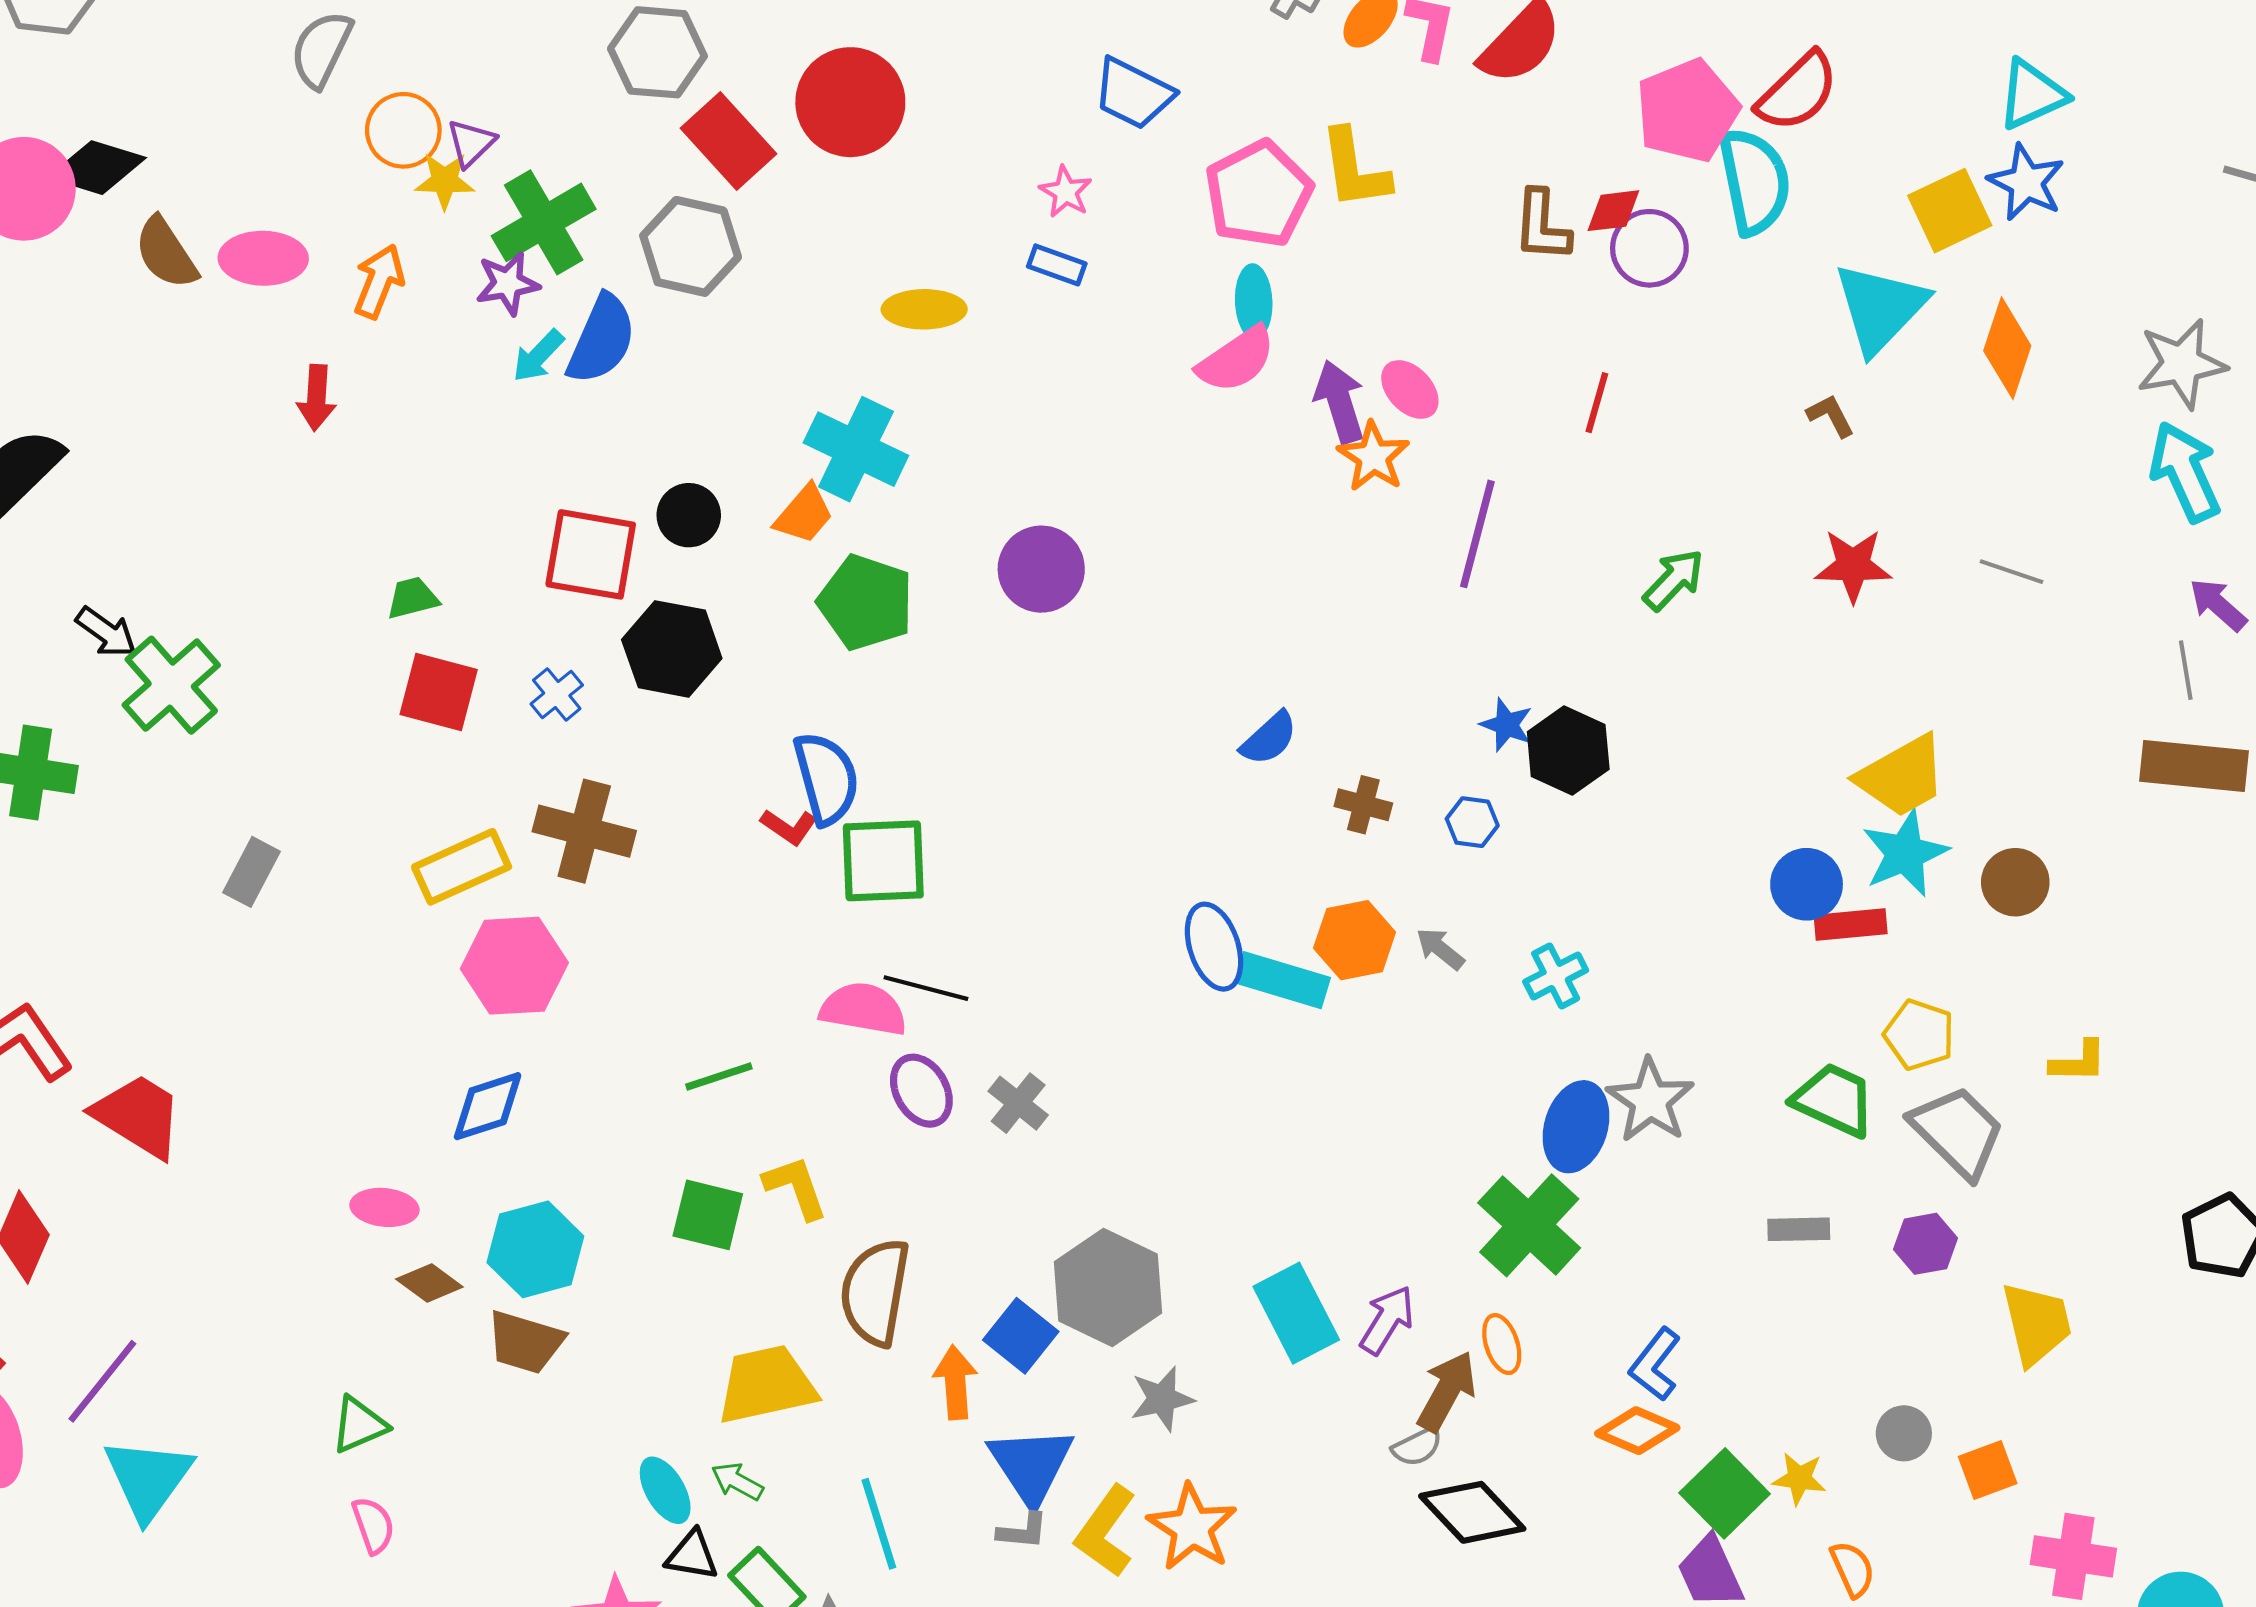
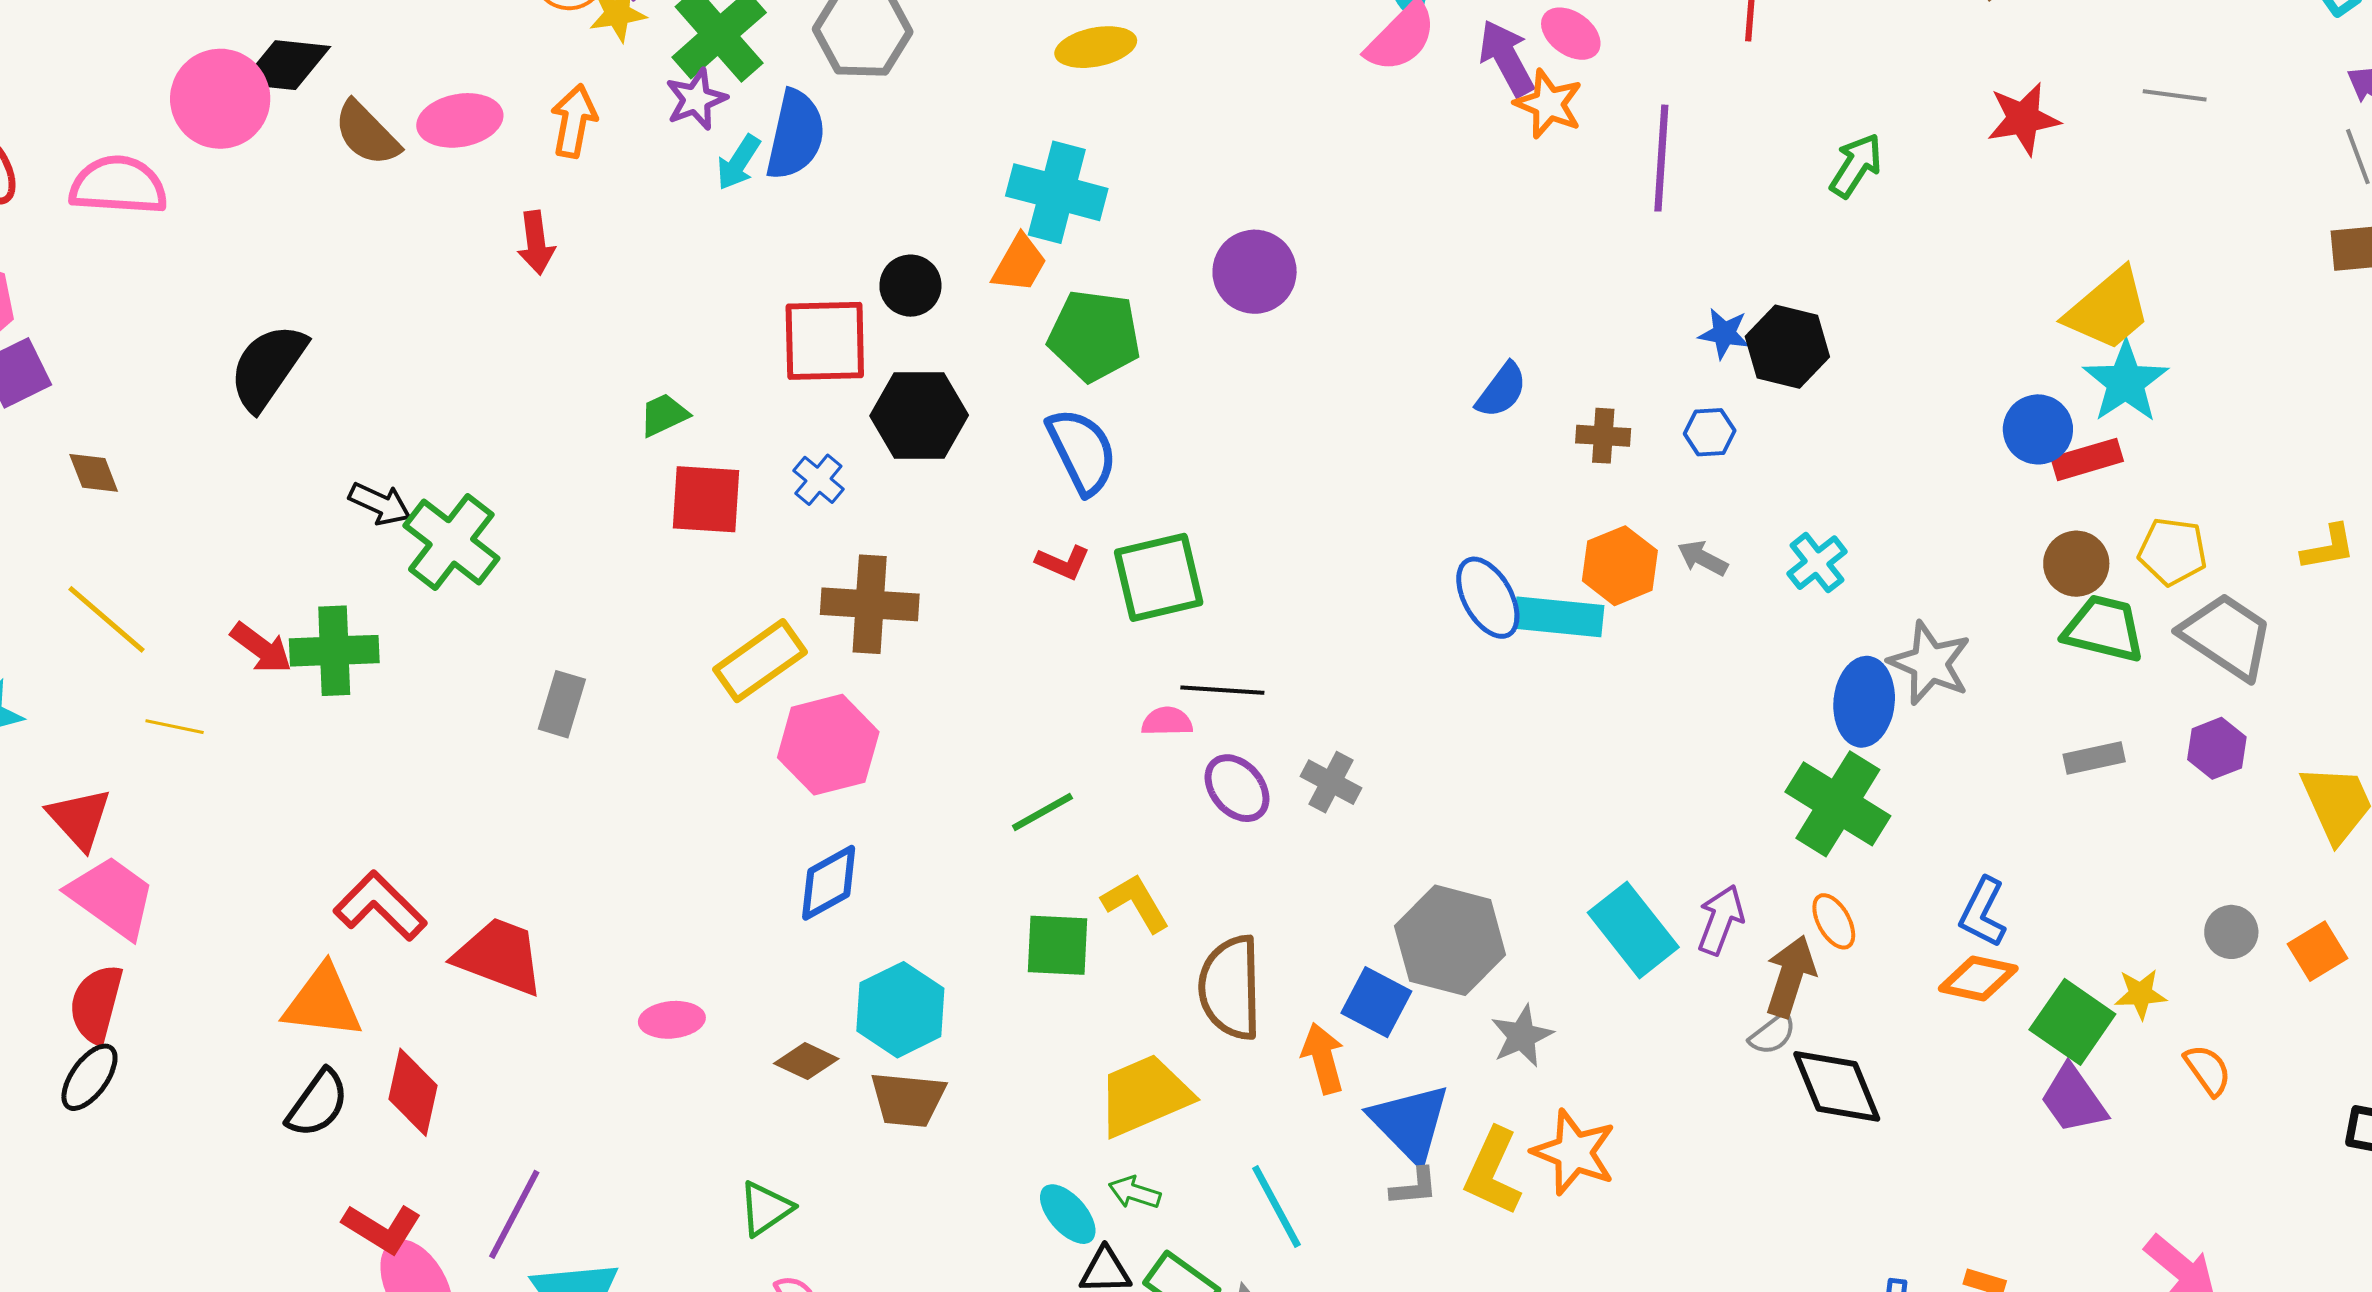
blue semicircle: (826, 778) -> (1082, 451), moved
brown circle: (2015, 882) -> (2076, 564), moved
pink semicircle: (863, 1009) -> (1167, 721), size x0.6
pink ellipse: (385, 1207) -> (672, 1020), moved
black diamond: (1472, 1512) -> (1837, 1086), turned 32

